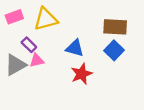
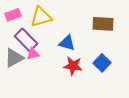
purple rectangle: (29, 45) -> (26, 40), size x1.6
blue square: (114, 50) -> (102, 63), moved
red star: (82, 74) -> (73, 66), turned 30

